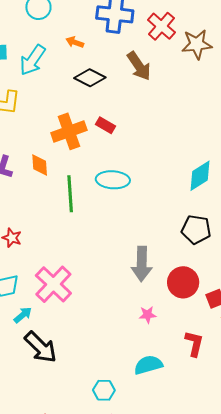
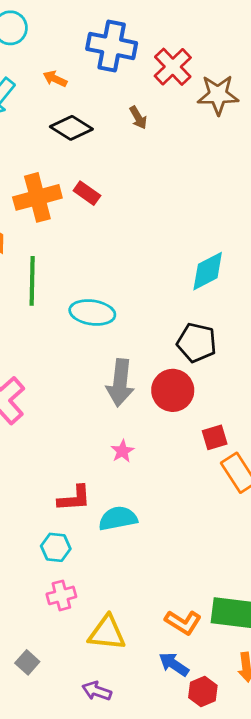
brown arrow: (139, 66) -> (138, 118), size x0.6
cyan ellipse: (113, 180) -> (92, 312), moved
red circle: (183, 282) -> (173, 390), moved
pink star: (148, 315) -> (122, 451), turned -30
red L-shape: (194, 343) -> (74, 498), moved, turned 68

